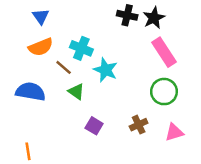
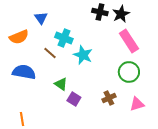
blue triangle: (41, 17) -> (41, 18), moved
orange semicircle: (41, 47) -> (19, 37), moved
green triangle: (76, 92) -> (61, 84), moved

